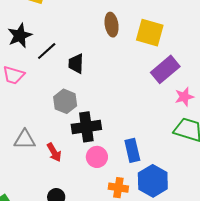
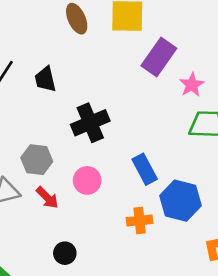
gray hexagon: (65, 101) -> (37, 160), moved
black cross: (86, 127) -> (90, 123), moved
pink circle: (97, 157) -> (87, 180), moved

